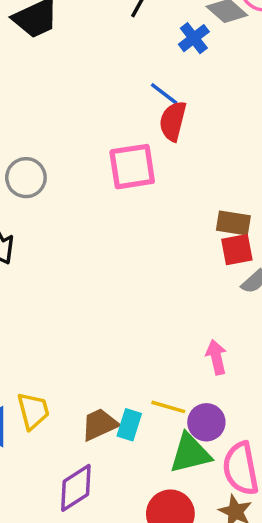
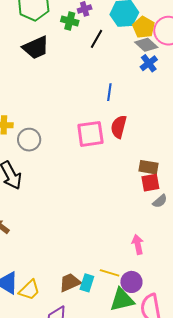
blue cross: (194, 38) -> (149, 63), moved
blue line: (164, 94) -> (109, 92), turned 60
red semicircle: (173, 121) -> (119, 127), moved
yellow trapezoid: (33, 411) -> (29, 290), moved, turned 60

